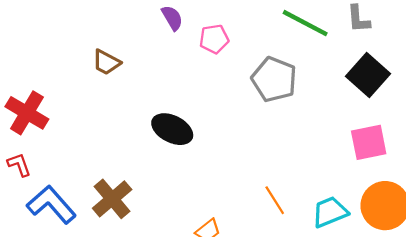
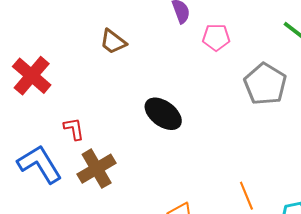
red L-shape: (19, 165) -> (74, 129), moved

